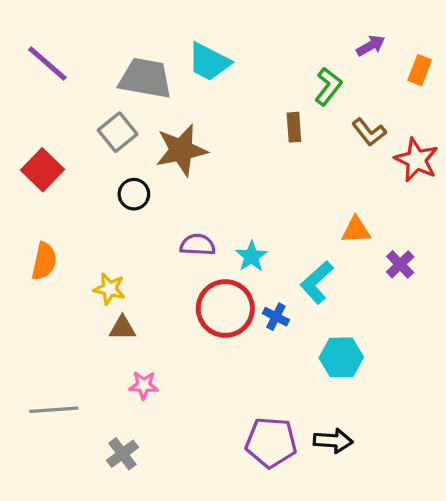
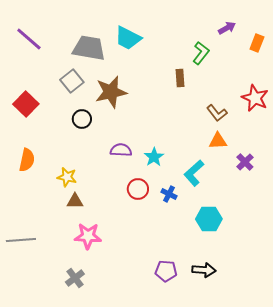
brown L-shape: (369, 132) -> (217, 113), moved
red circle: (225, 308) -> (138, 189), size x0.6
pink star: (144, 385) -> (88, 236), size x1.5
gray line: (54, 410) -> (21, 240), moved
purple pentagon: (271, 442) -> (166, 271), size x0.7

